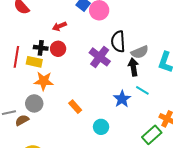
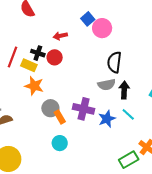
gray semicircle: (140, 52) -> (107, 85), moved
purple cross: (100, 57) -> (84, 109), moved, turned -35
gray circle: (34, 103) -> (50, 108), moved
cyan circle: (101, 127) -> (60, 143), moved

